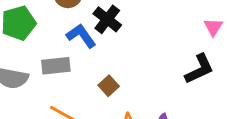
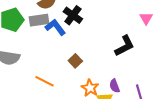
gray rectangle: (56, 66) -> (39, 20), moved
black L-shape: (199, 69) -> (125, 46), moved

